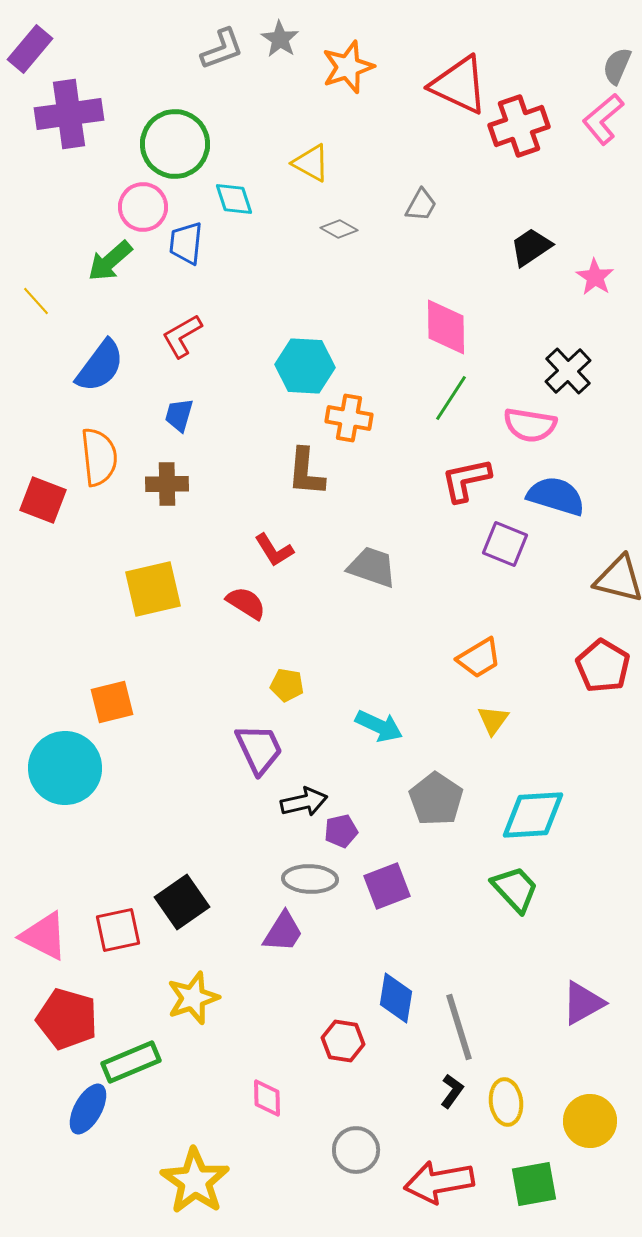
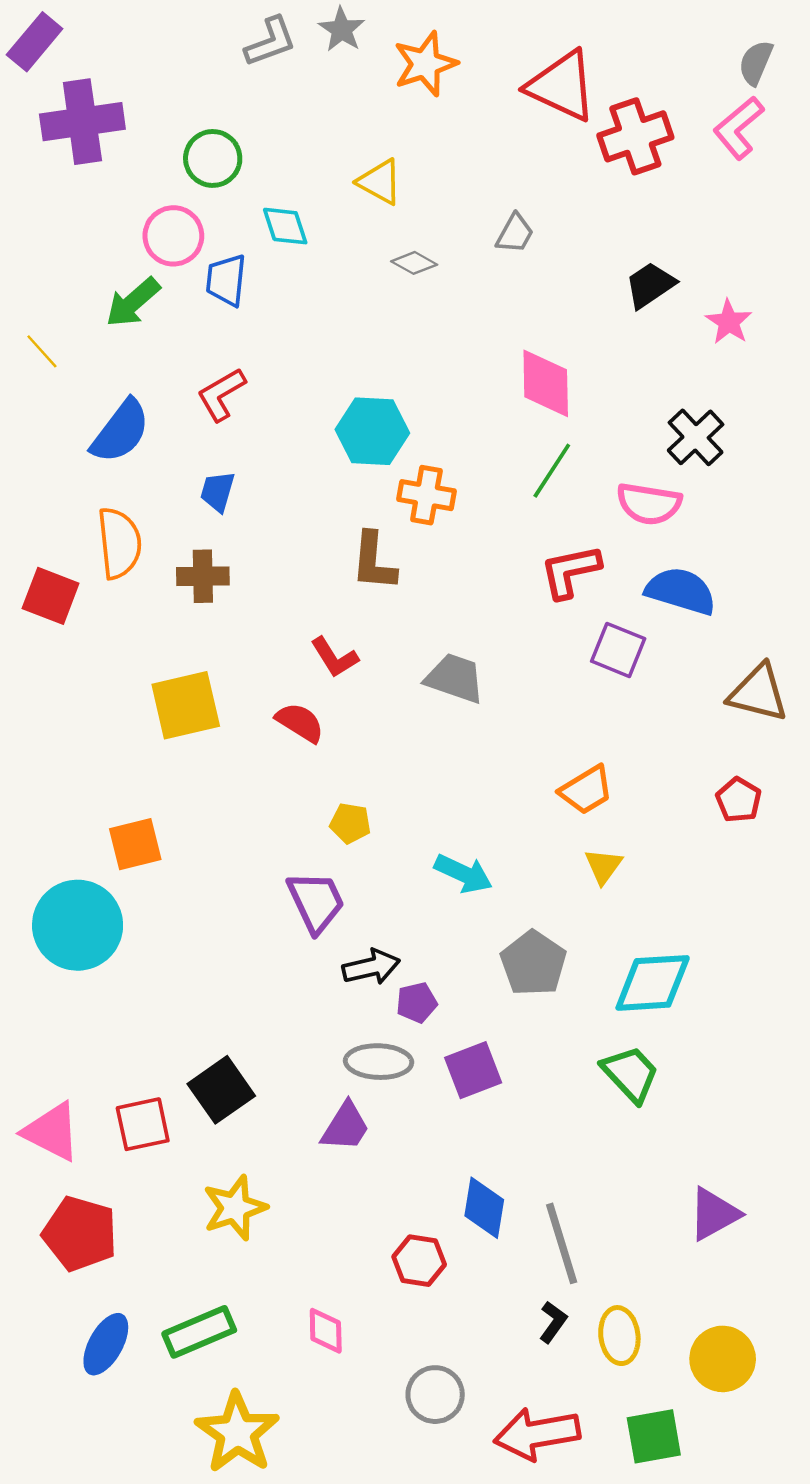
green circle: (175, 144) -> (213, 158), size x0.7
red pentagon: (603, 666) -> (739, 800), size x0.7
green rectangle: (131, 1062) -> (199, 1332), moved

